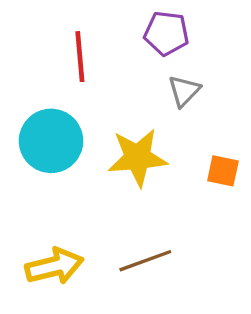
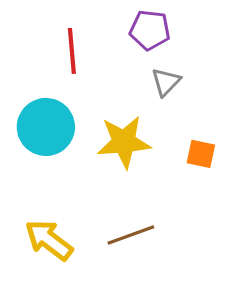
yellow arrow: (54, 266) -> (49, 240), turned -129

